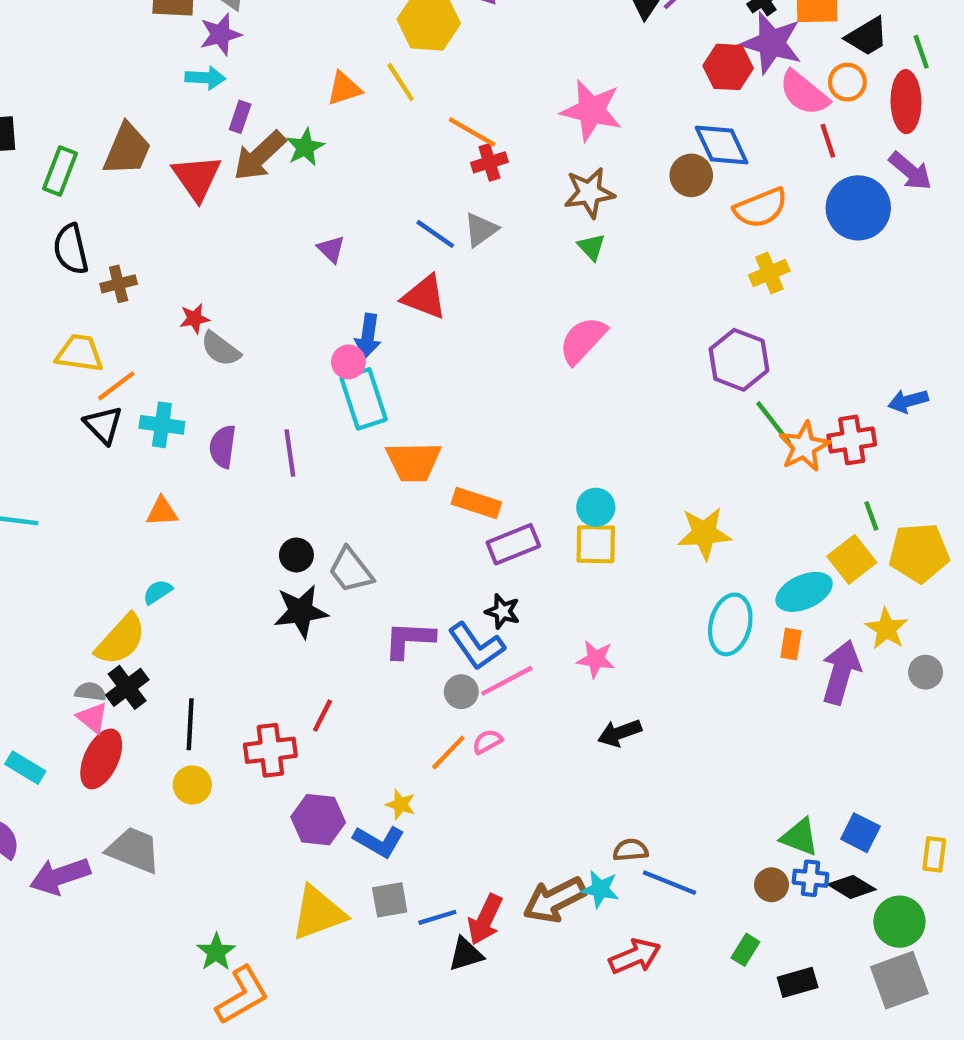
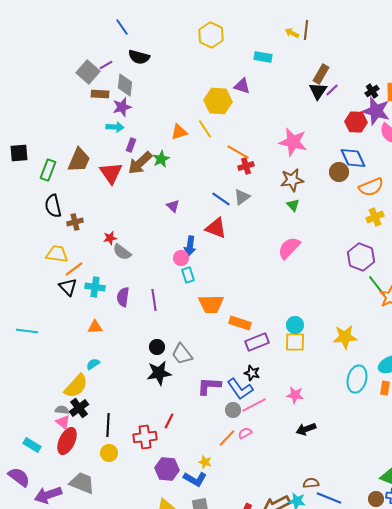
cyan rectangle: (364, 399) -> (188, 275), size x0.6

